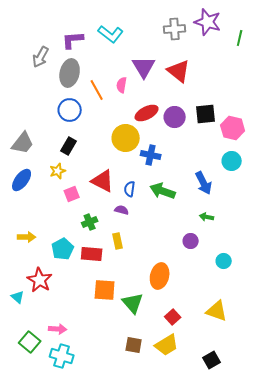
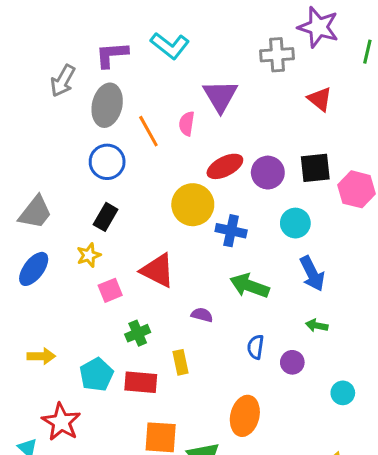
gray cross: (175, 29) -> (277, 55), moved
red triangle: (179, 71) -> (320, 99), moved, size x0.7
cyan circle: (232, 161) -> (295, 223), moved
blue semicircle: (130, 189) -> (256, 347), moved
purple semicircle: (122, 210) -> (202, 315), moved

